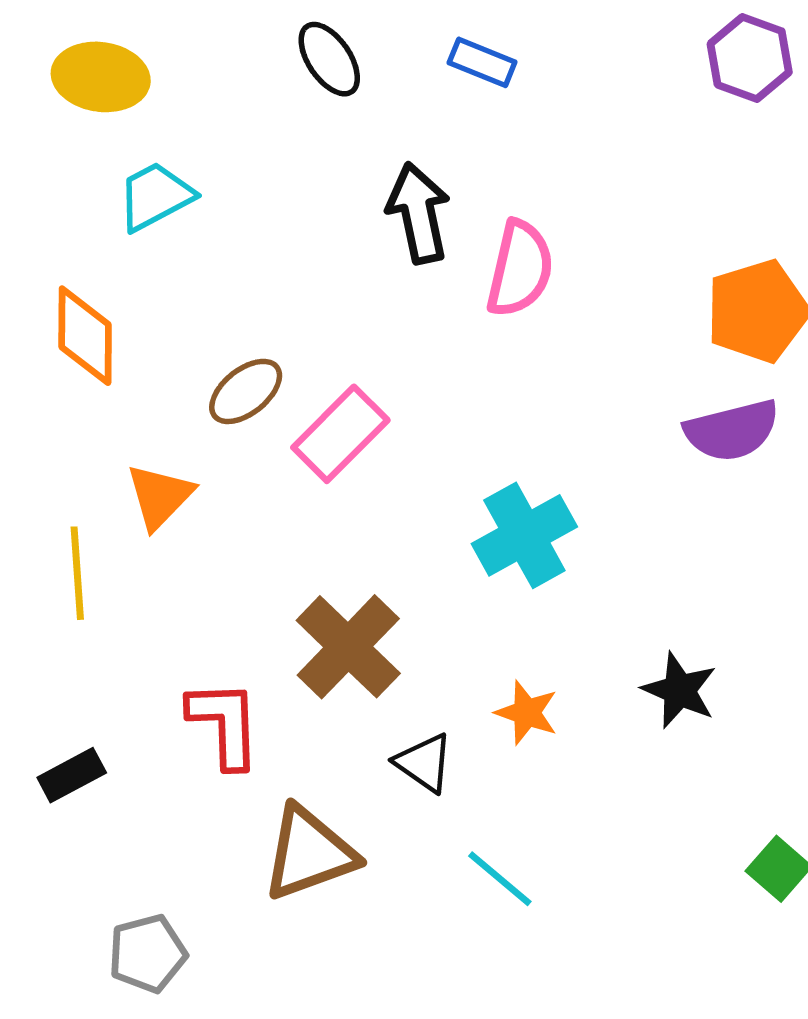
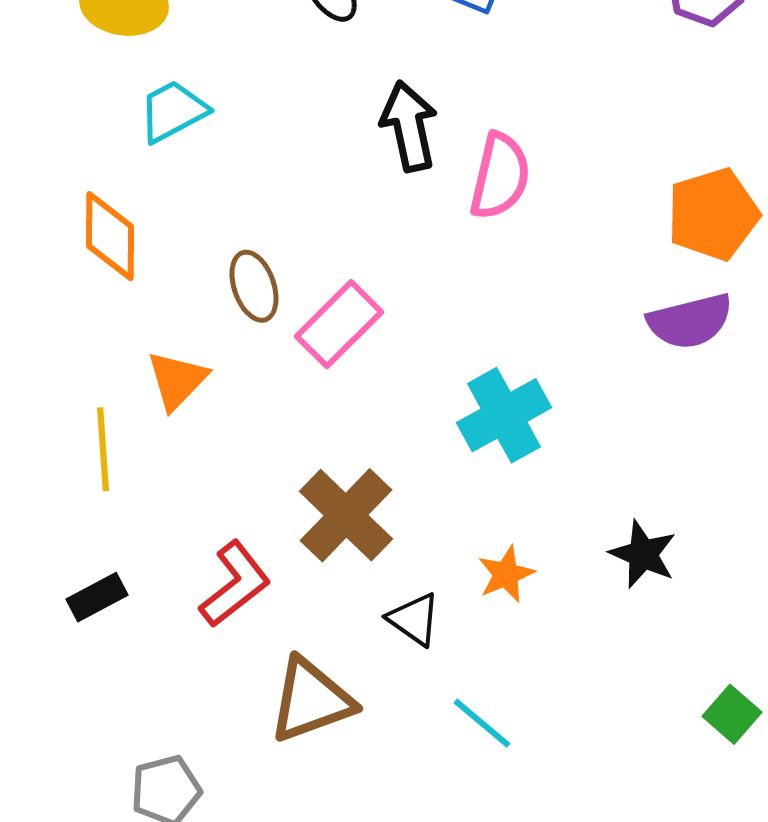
brown ellipse: (246, 391) -> (254, 286), turned -70
orange star: (527, 713) -> (506, 574), turned 30
red L-shape: (224, 724) -> (235, 584), turned 54
black rectangle: (72, 775) -> (97, 597), moved

